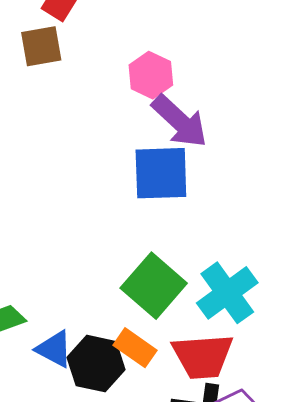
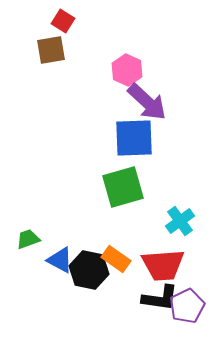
green square: (154, 286) -> (123, 187), moved, turned 33
cyan cross: (227, 293) -> (180, 221), size x0.7

